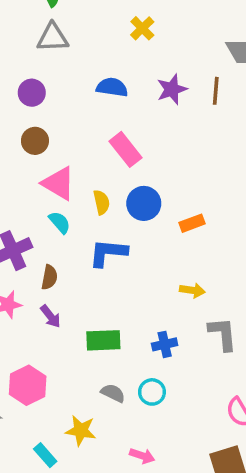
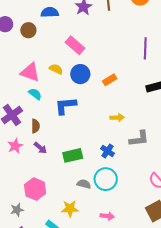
brown circle: (35, 141) -> (28, 30), moved
pink rectangle: (126, 149) -> (75, 45), moved
yellow semicircle: (102, 202) -> (56, 69), moved, turned -40
gray L-shape: (223, 334) -> (139, 139), turned 100
blue cross: (165, 344) -> (108, 151), turned -32
cyan circle: (152, 392) -> (106, 179), size x1.5

